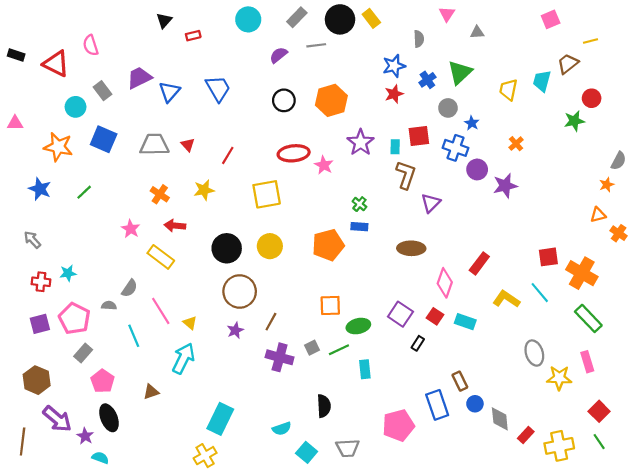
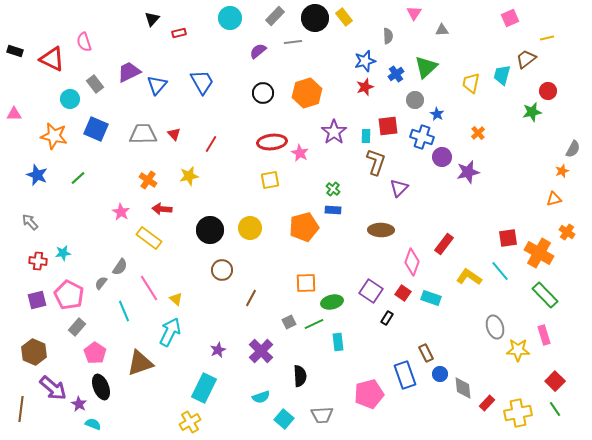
yellow square: (267, 194) -> (270, 180), moved, size x0.7
orange cross: (619, 233) -> (567, 232), moved
brown circle: (240, 291) -> (222, 270), size x0.7
gray semicircle: (109, 306) -> (101, 283), turned -56
purple star: (235, 330) -> (218, 350), moved
purple cross: (280, 357) -> (261, 351), moved, turned 30
brown triangle: (151, 392) -> (140, 363), size x1.8

